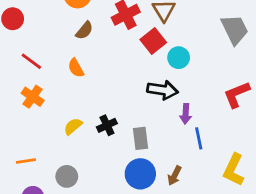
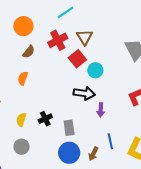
orange semicircle: (76, 68) -> (23, 78), turned 48
yellow semicircle: (73, 126) -> (21, 120), turned -32
blue line: (199, 138) -> (110, 141), moved
gray circle: (67, 176) -> (22, 147), moved

